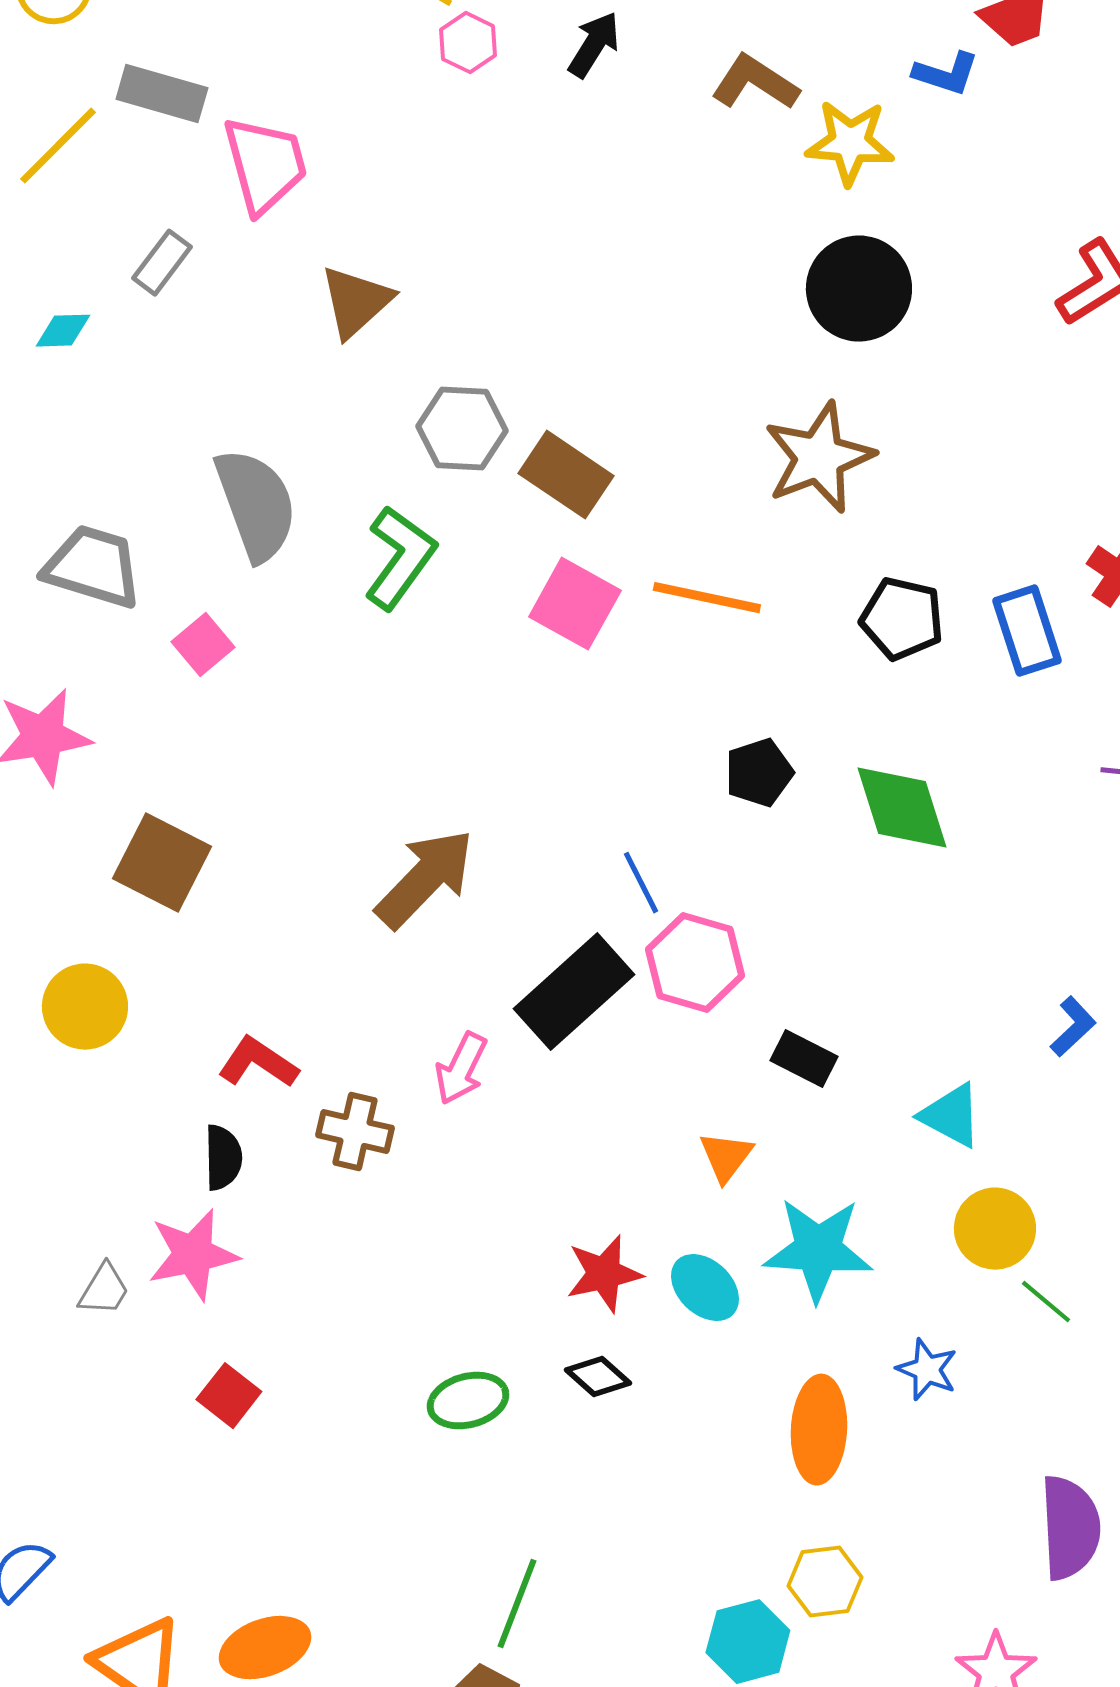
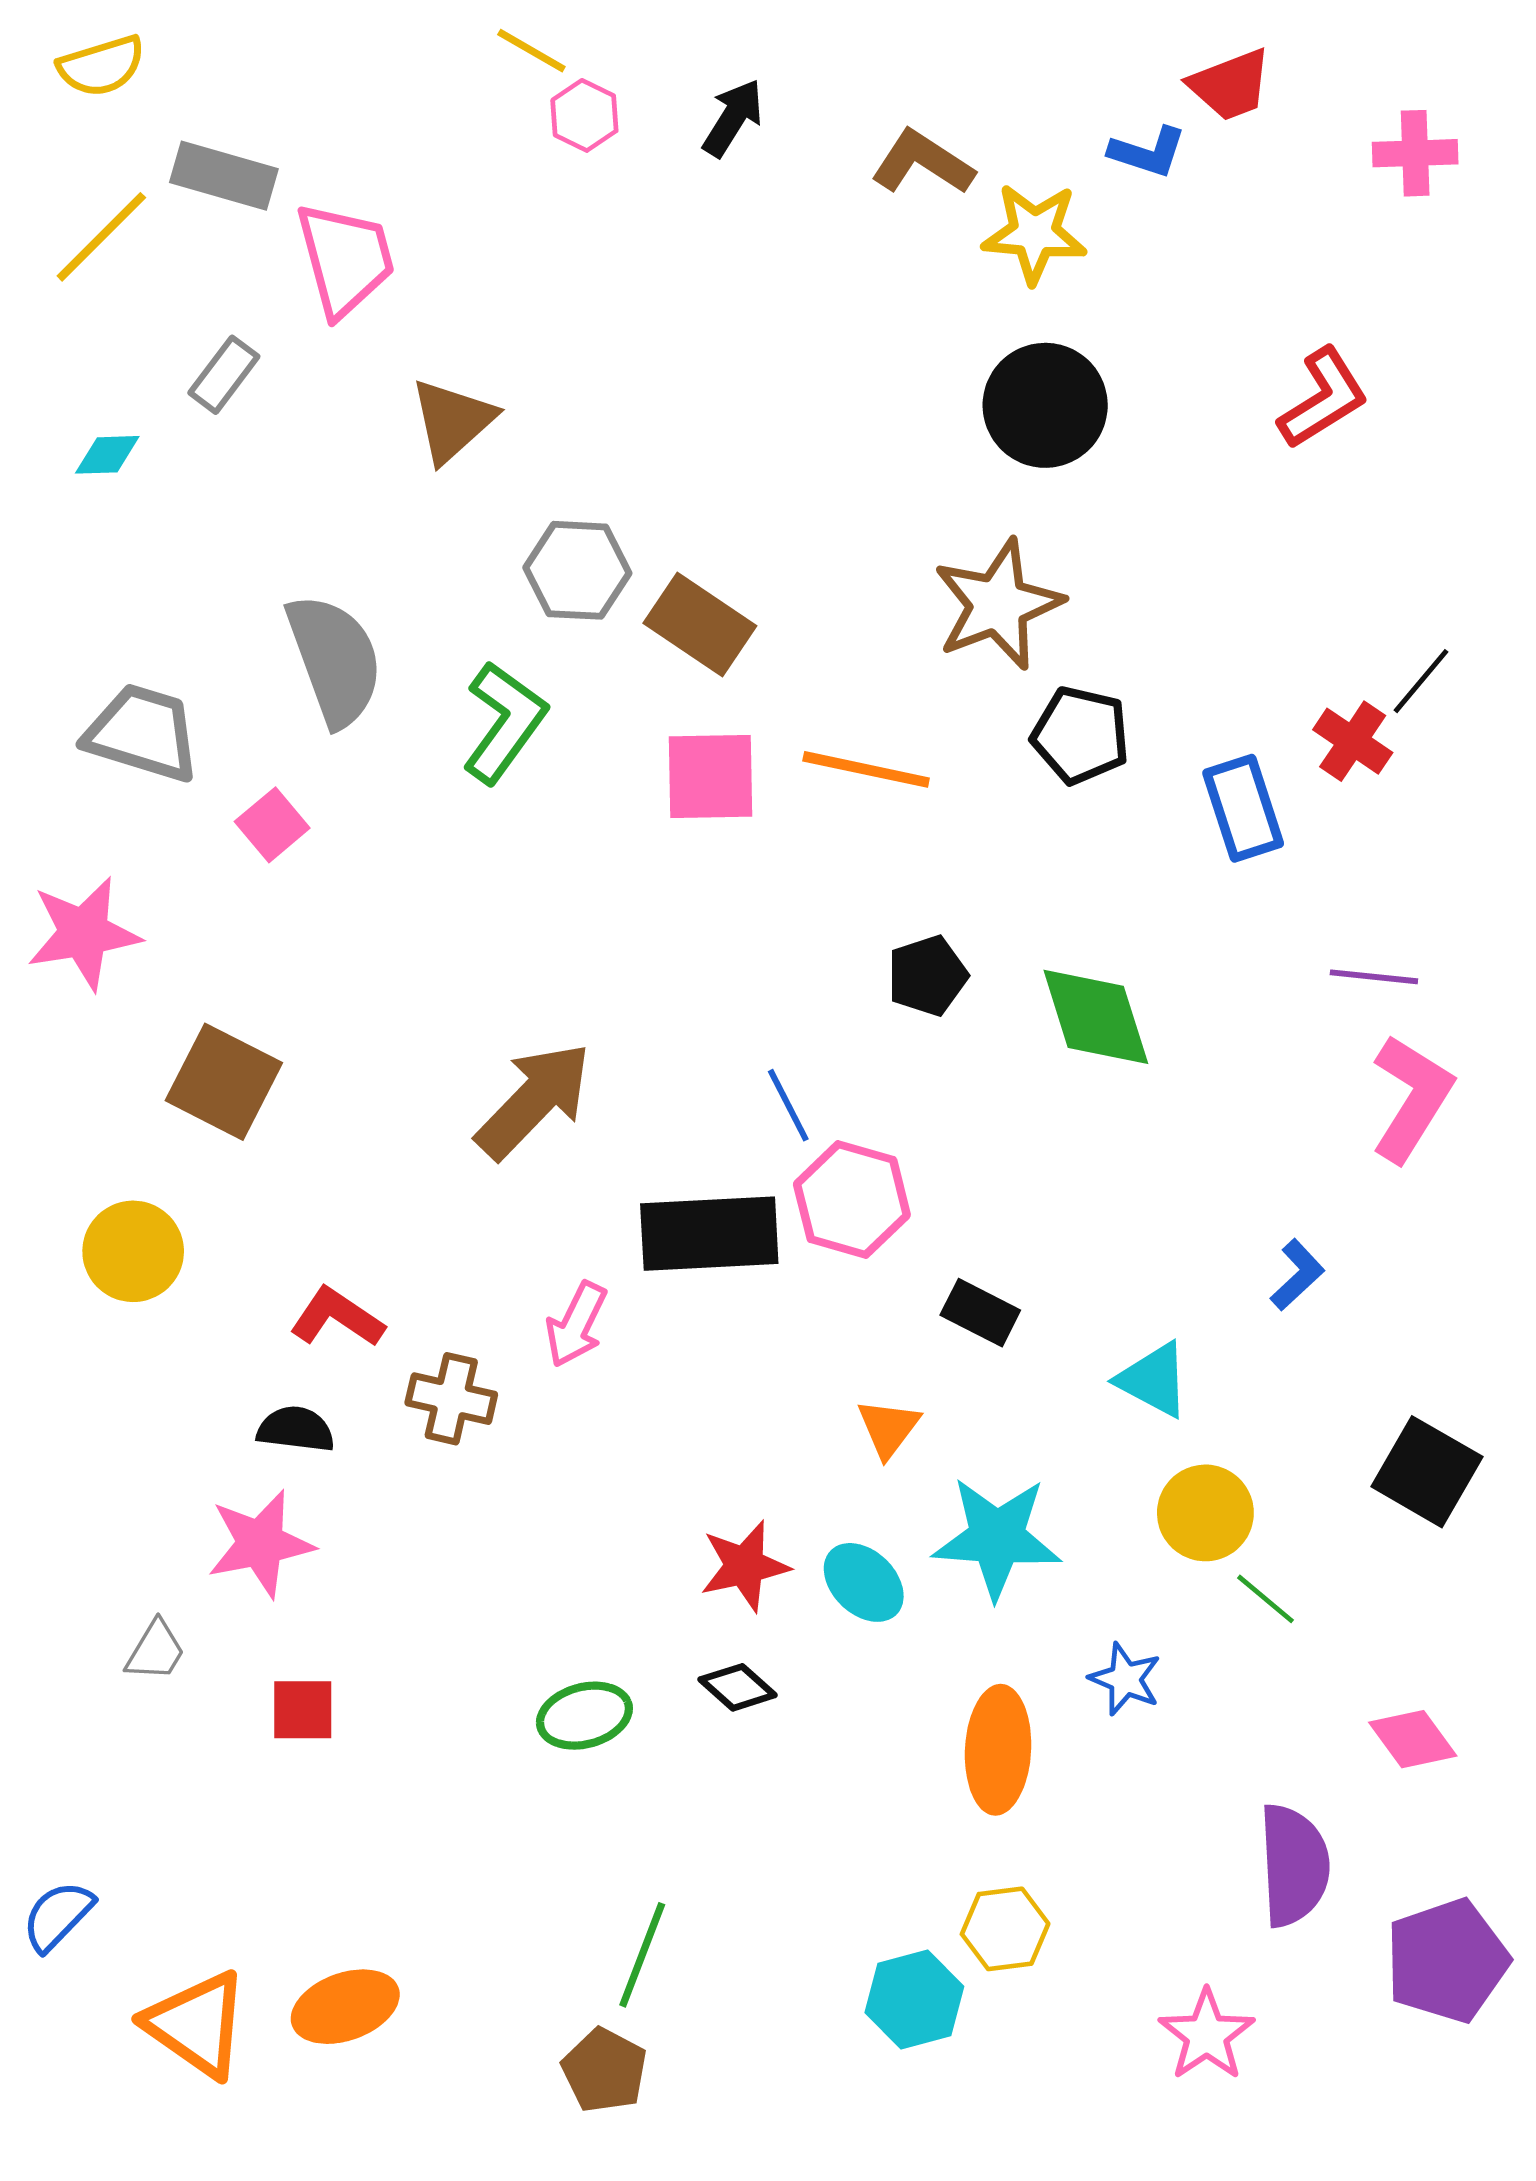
pink square: (575, 604) -> (711, 776), turned -30
black pentagon: (902, 619) -> (1080, 735), moved
black rectangle: (574, 992) -> (709, 1234), turned 39
black semicircle: (223, 1158) -> (296, 1429), turned -82
gray trapezoid: (104, 1290) -> (156, 1651), moved
red square: (229, 1396) -> (303, 1710), turned -38

